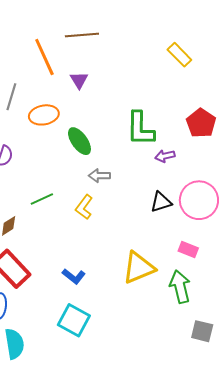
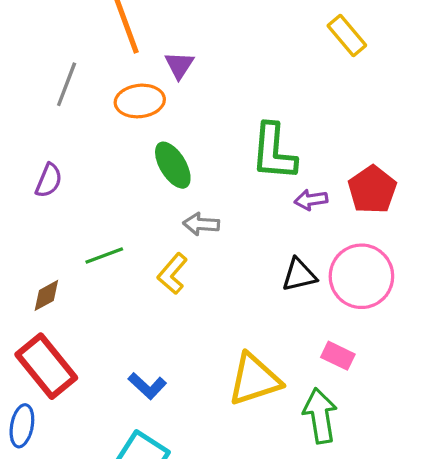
orange ellipse: (44, 115) -> (140, 101), moved
red pentagon: (201, 123) -> (372, 190), moved

